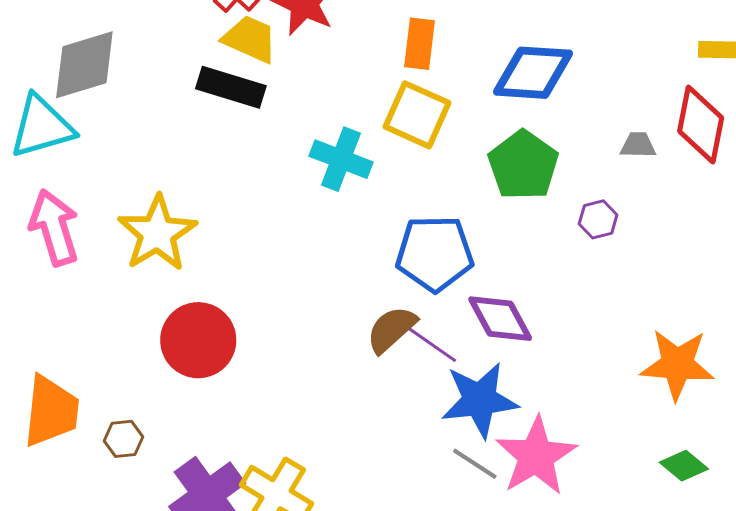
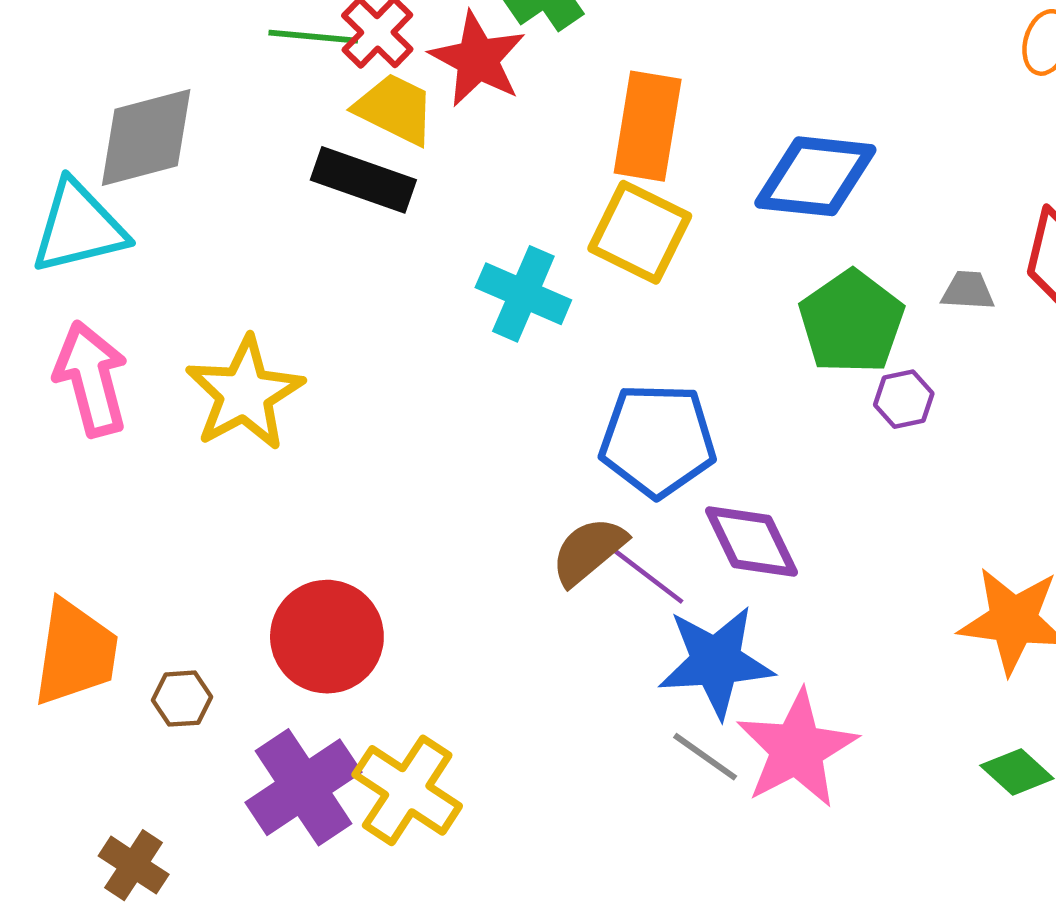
orange rectangle: (419, 44) -> (648, 126), size x1.4
green pentagon: (523, 165) -> (852, 322), moved
red circle: (198, 340) -> (327, 637), moved

